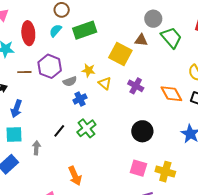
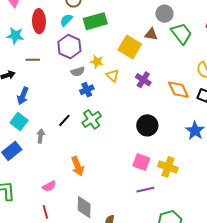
purple hexagon: (50, 66) -> (69, 47), moved
cyan square: (14, 135) -> (19, 122), turned 36

